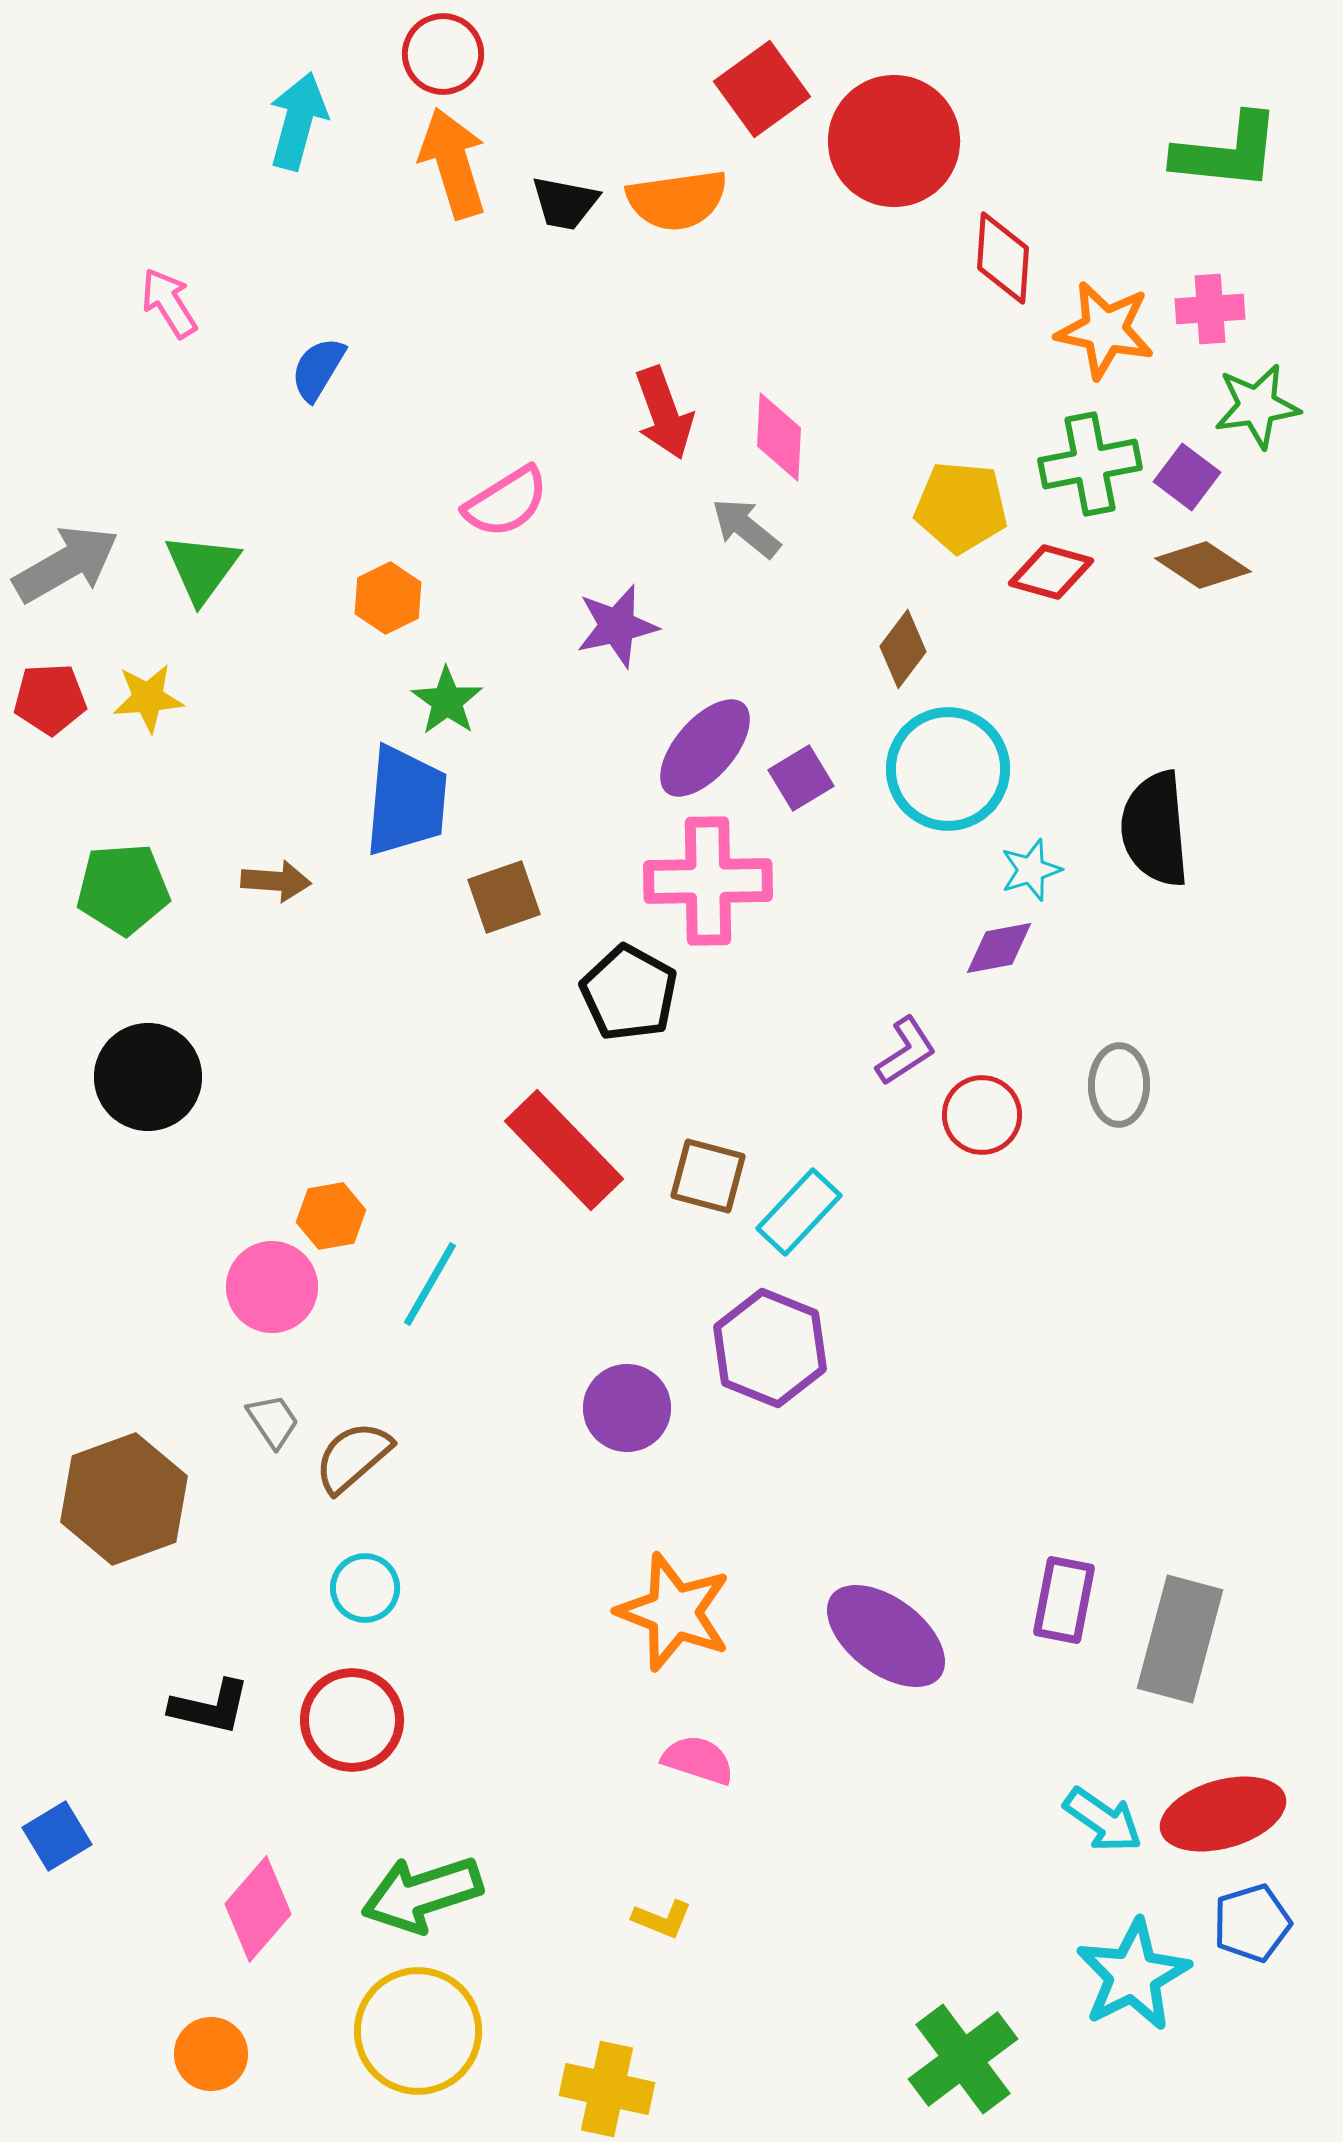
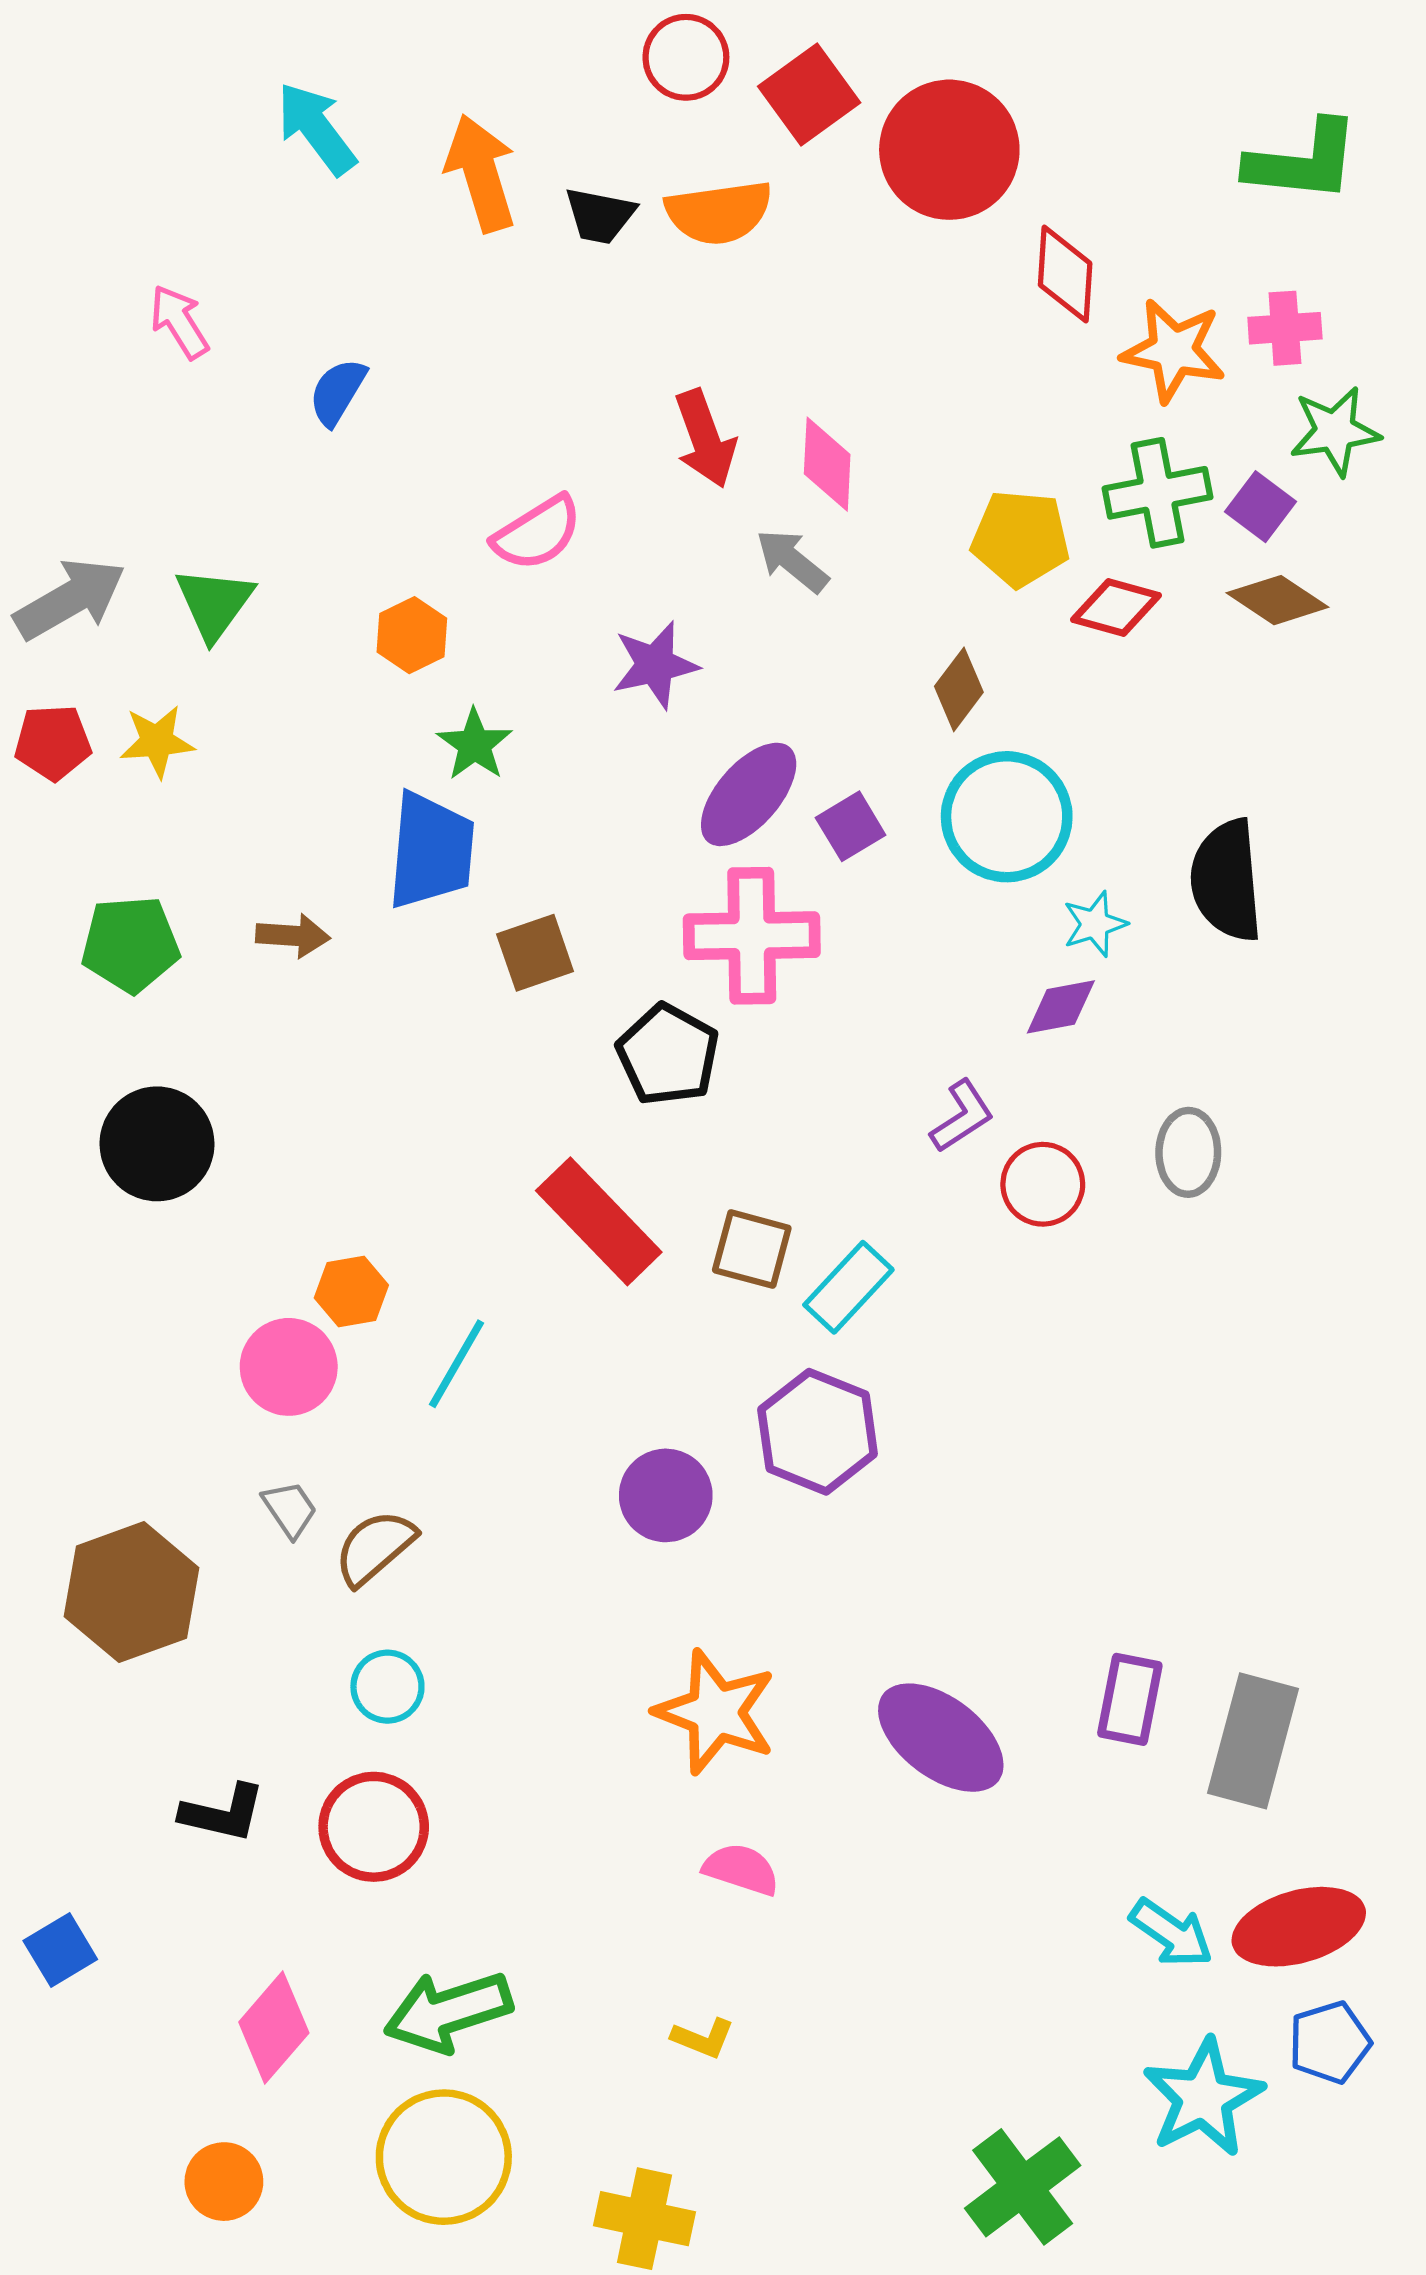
red circle: (443, 54) -> (686, 57), moved
cyan arrow: (298, 121) -> (316, 129), turned -52

